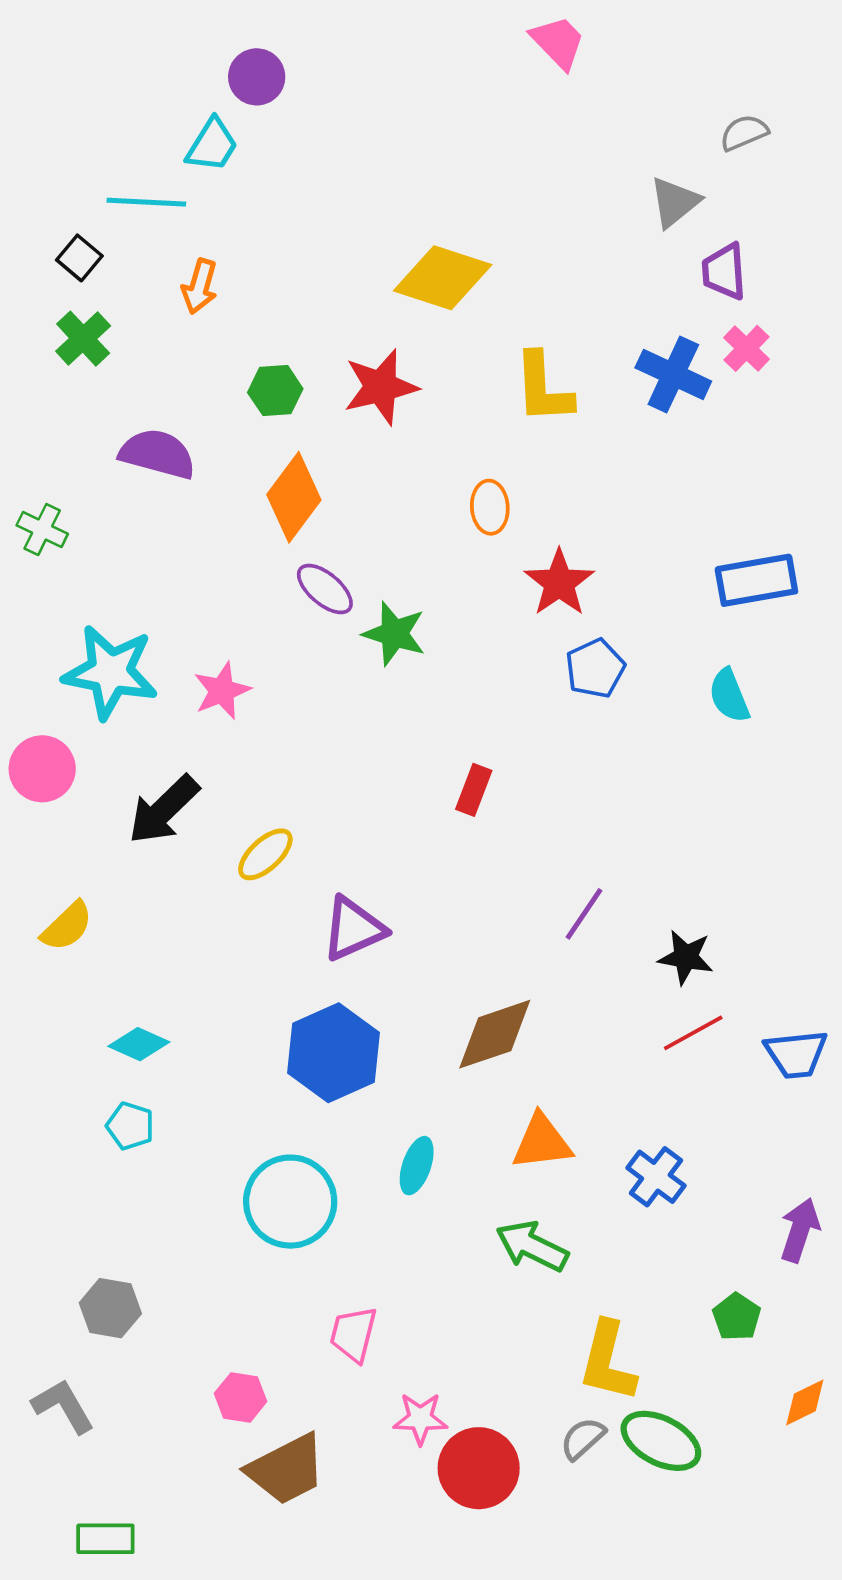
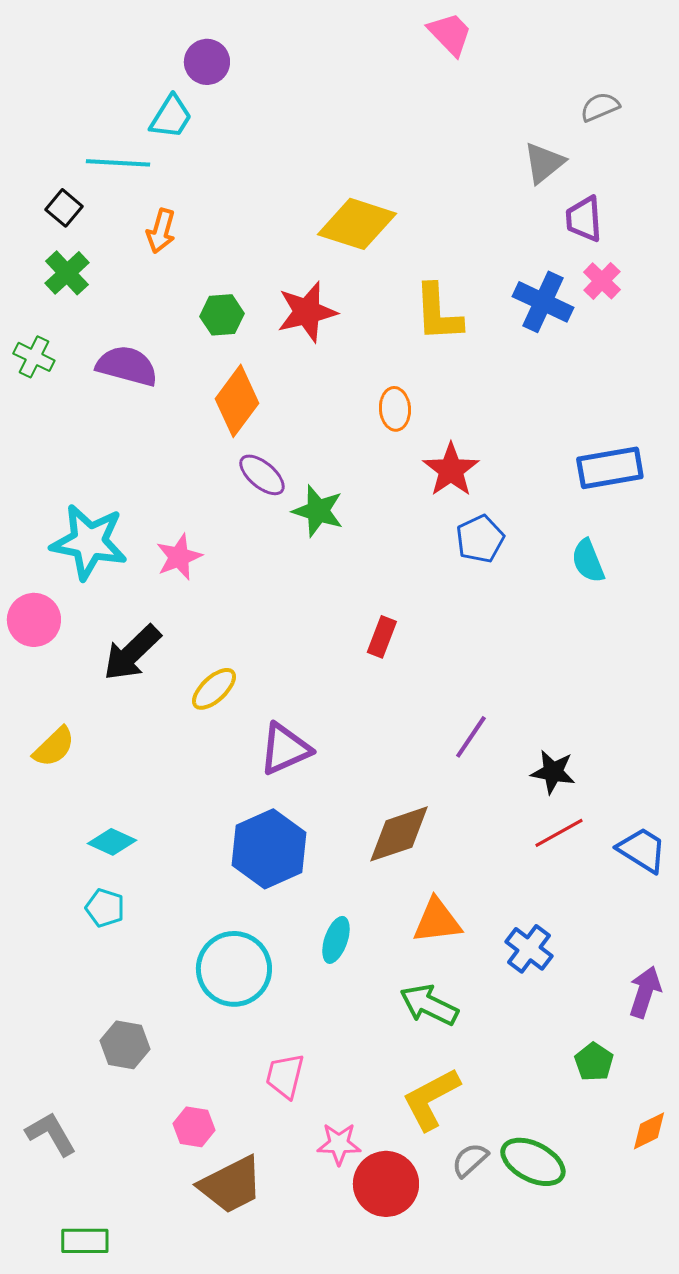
green cross: (42, 529) -> (34, 357), moved
blue trapezoid: (796, 1054) -> (642, 850), turned -142
gray hexagon: (110, 1308) -> (125, 1045), moved
yellow L-shape: (608, 1362) -> (431, 1099), moved, turned 48

